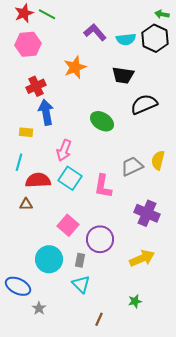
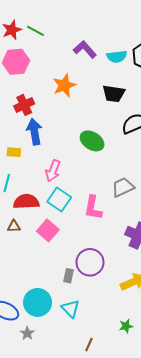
pink square: (68, 225) -> (48, 230), moved
cyan circle: (49, 259) -> (38, 302), moved
gray rectangle: (80, 260) -> (68, 276), moved

